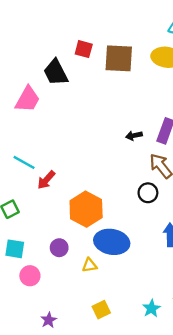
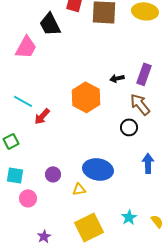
orange hexagon: (86, 209) -> (86, 97), moved
cyan star: (151, 308) -> (129, 217), moved
yellow square: (101, 310) -> (89, 227), size x1.8

